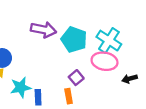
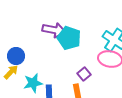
cyan pentagon: (74, 39) -> (69, 38), moved

